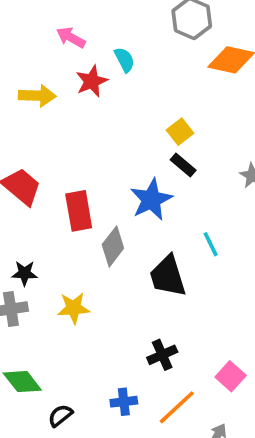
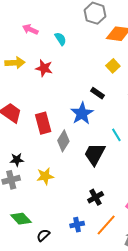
red star: (92, 81) -> (44, 68), moved, turned -30
yellow square: (180, 132) -> (113, 66), moved
black trapezoid: (168, 276) -> (95, 154), turned 50

